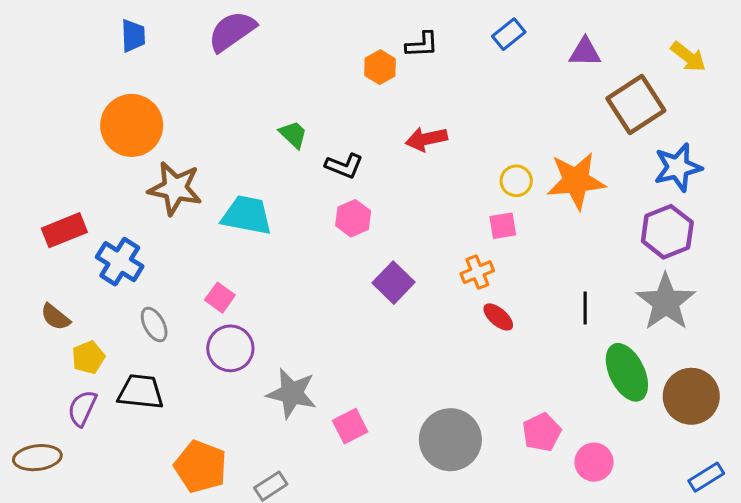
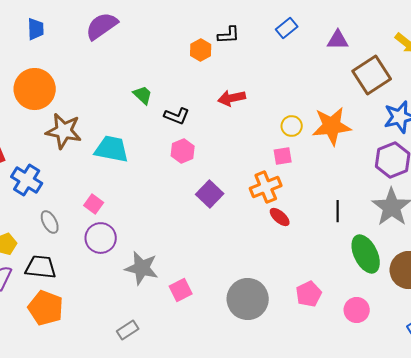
orange cross: (477, 272) -> (266, 187), size x1.4
pink circle: (594, 462) -> (357, 310), moved
orange pentagon: (200, 467) -> (46, 308), moved

